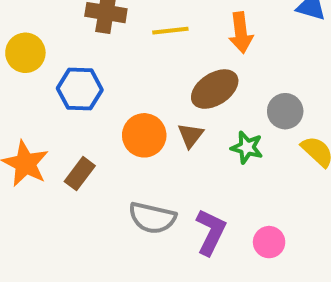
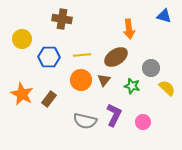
yellow line: (170, 31) -> (82, 55), moved
purple L-shape: (211, 232) -> (114, 115), moved
pink circle: (269, 242) -> (143, 122), moved

